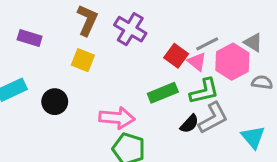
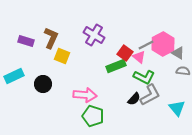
brown L-shape: (87, 20) -> (51, 38), moved
gray triangle: (253, 42) -> (178, 53), moved
pink hexagon: (232, 62) -> (163, 44), moved
green L-shape: (204, 91) -> (144, 77), turned 40
green rectangle: (163, 93) -> (116, 66), moved

